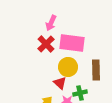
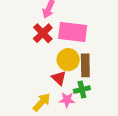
brown rectangle: (96, 70) -> (85, 65), moved

